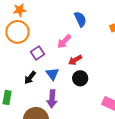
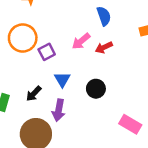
orange circle: (18, 32) -> (23, 38), moved
red arrow: (75, 60) -> (104, 47), moved
black arrow: (30, 78) -> (34, 94), moved

